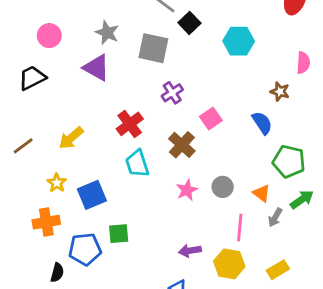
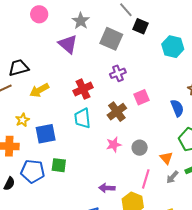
black square: (189, 23) -> (141, 26), turned -35
black trapezoid: (32, 78) -> (19, 68), moved

